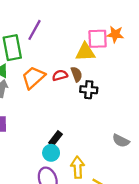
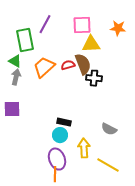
pink square: (98, 39) -> (82, 25), moved
brown semicircle: (77, 74) -> (83, 64), size x1.5
black rectangle: (55, 138) -> (64, 122), turned 64
gray semicircle: (121, 141) -> (109, 129), moved

